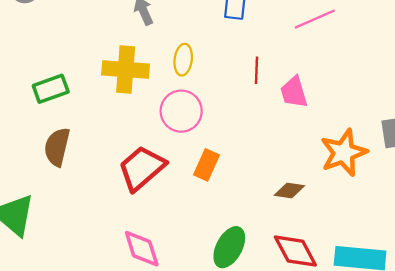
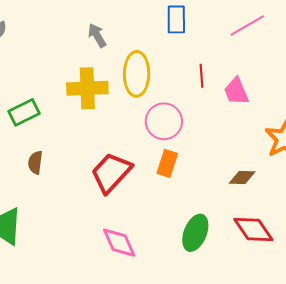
yellow ellipse: (183, 60) -> (137, 74), size x1.6
pink circle: (181, 111) -> (164, 121), moved
brown semicircle: (57, 147) -> (35, 163), size x0.7

